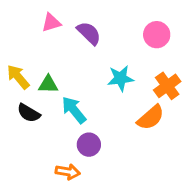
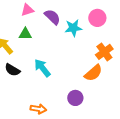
cyan star: (121, 78) -> (73, 28), moved
green triangle: (48, 84) -> (25, 34), moved
purple circle: (89, 145) -> (75, 98), moved

